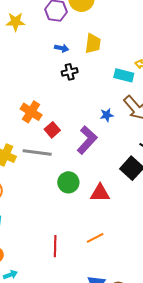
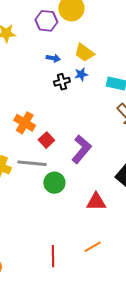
yellow trapezoid: (93, 44) -> (84, 53), turned 120
blue star: (107, 115) -> (81, 74), moved
green circle: (68, 182) -> (54, 183), moved

